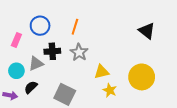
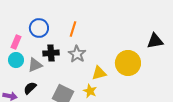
black triangle: (147, 31) -> (155, 41), moved, turned -48
cyan circle: (16, 71) -> (16, 60), moved
yellow circle: (142, 77) -> (128, 63), moved
yellow star: (110, 90) -> (90, 91), moved

